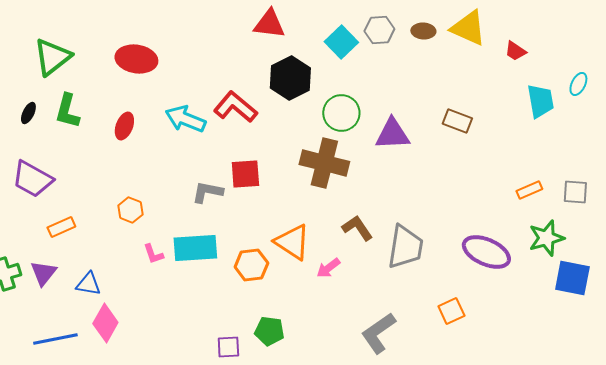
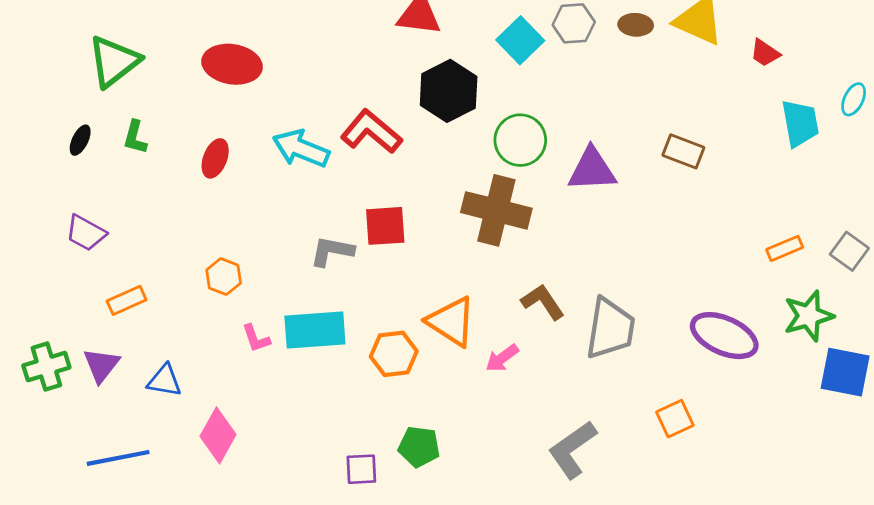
green L-shape: (67, 111) -> (135, 137), size x0.7
purple trapezoid: (32, 179) -> (86, 233), size x0.7
gray square: (575, 192) -> (849, 251), turned 32
pink diamond: (105, 323) -> (218, 435), moved

